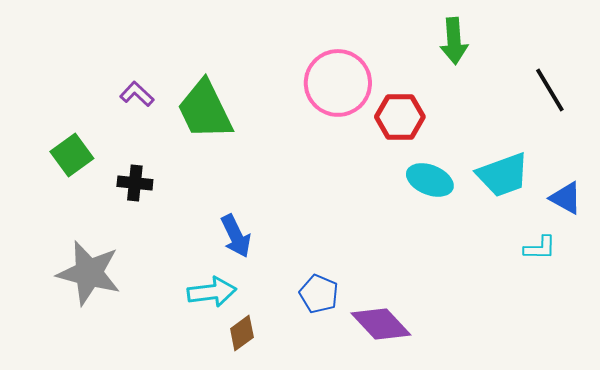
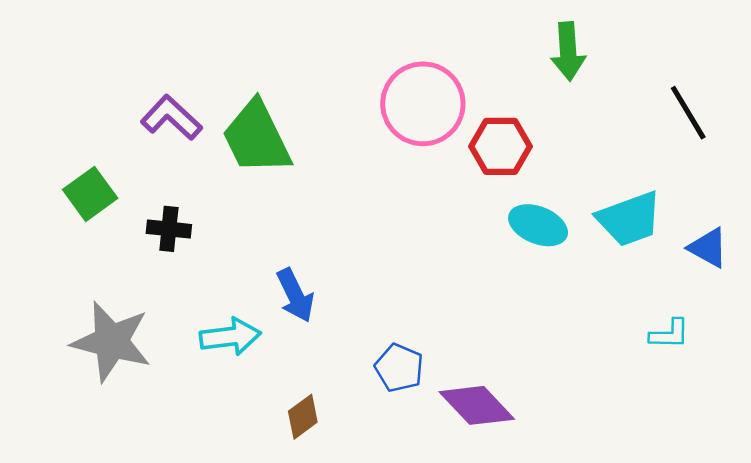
purple L-shape: (137, 94) -> (171, 118), size x1.4
cyan L-shape: (540, 248) -> (669, 334), moved
cyan arrow: (212, 292) -> (230, 337), moved

